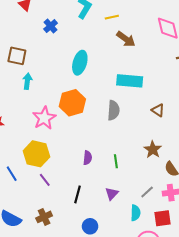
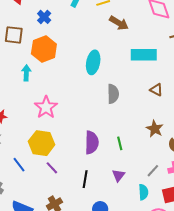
brown square: (17, 56) -> (14, 35), moved
cyan ellipse: (80, 63) -> (93, 62), moved
cyan rectangle: (130, 81) -> (144, 55), moved
orange hexagon: (72, 103) -> (44, 49), moved
purple semicircle: (87, 158) -> (92, 142), size x1.6

